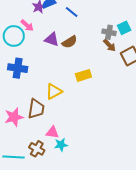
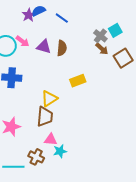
pink arrow: (27, 25) -> (23, 41), moved
gray cross: (109, 32) -> (100, 36), turned 32
brown semicircle: (70, 42) -> (62, 48), turned -49
brown trapezoid: (36, 109) -> (45, 117), moved

